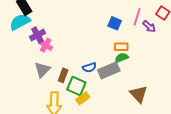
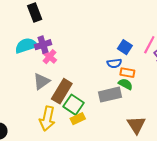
cyan semicircle: (20, 22) -> (26, 46), moved
green semicircle: (121, 58) -> (125, 84), turned 40
blue semicircle: (89, 67) -> (114, 63), moved
brown rectangle: (63, 75) -> (62, 91), size x1.6

